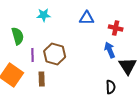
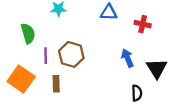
blue arrow: (110, 50) -> (127, 58), moved

